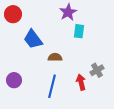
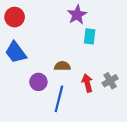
blue trapezoid: (33, 39) -> (16, 52), moved
purple circle: (14, 80) -> (38, 82), moved
red arrow: (81, 82) -> (87, 83), moved

